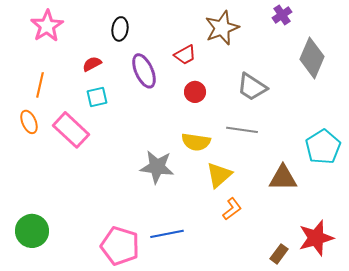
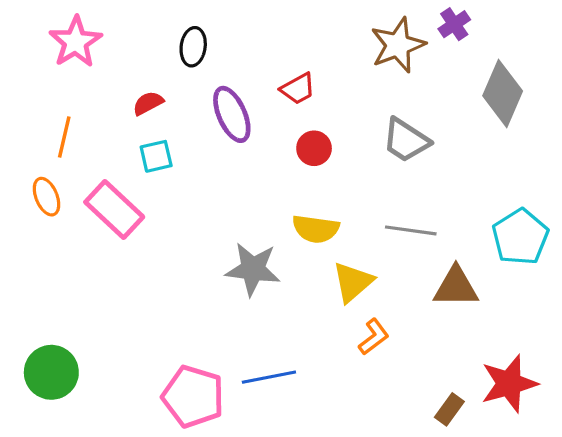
brown star: (222, 28) -> (398, 45), moved
gray line: (242, 130) -> (411, 230), moved

